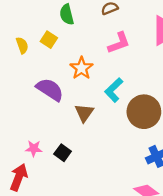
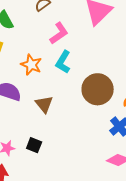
cyan L-shape: (114, 90) -> (63, 62), moved

